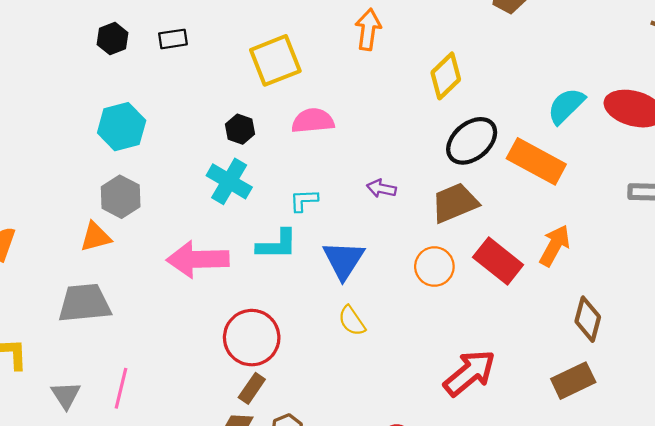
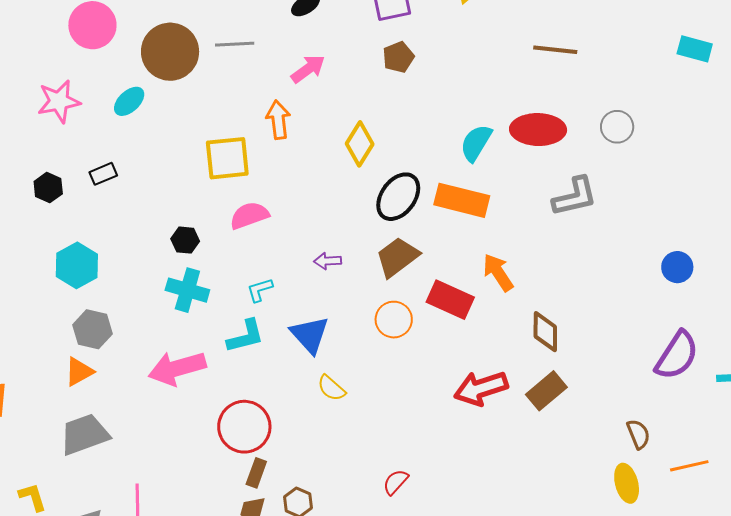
yellow square: (275, 60) -> (227, 158), moved, turned 30
orange arrow: (555, 246) -> (498, 272), turned -48
red arrow: (470, 373) -> (481, 388), moved, turned -144

